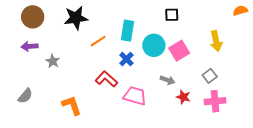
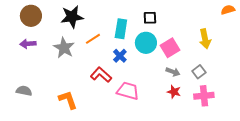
black square: (172, 15) -> (150, 18), moved
gray star: (53, 61) -> (64, 48), moved, size x1.5
gray arrow: (168, 80) -> (173, 72), moved
gray semicircle: (25, 96) -> (24, 91), turned -119

